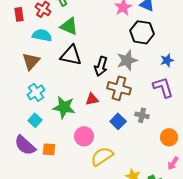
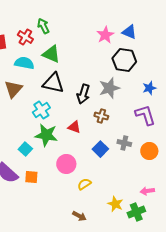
brown cross: (119, 88) -> (101, 116), size x0.6
cyan cross: (36, 92) -> (41, 110), moved
red triangle: (92, 99) -> (74, 127), turned 32
cyan square: (35, 120) -> (25, 149), moved
orange circle: (169, 137) -> (149, 151), moved
yellow semicircle: (102, 156) -> (84, 184), size x0.6
pink arrow: (173, 163) -> (147, 191), moved, turned 48

